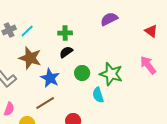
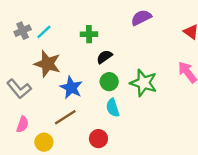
black semicircle: (66, 52) -> (104, 57), moved
cyan semicircle: (98, 95) -> (113, 108), moved

